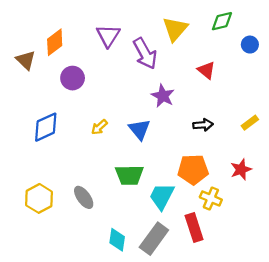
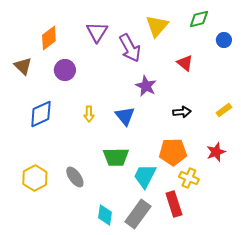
brown triangle: (26, 60) -> (23, 66), moved
yellow arrow: (99, 127) -> (89, 114), turned -49

